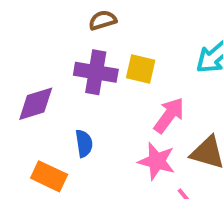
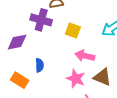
purple cross: (96, 72) -> (41, 20), moved
pink arrow: (169, 115) -> (85, 56), turned -120

